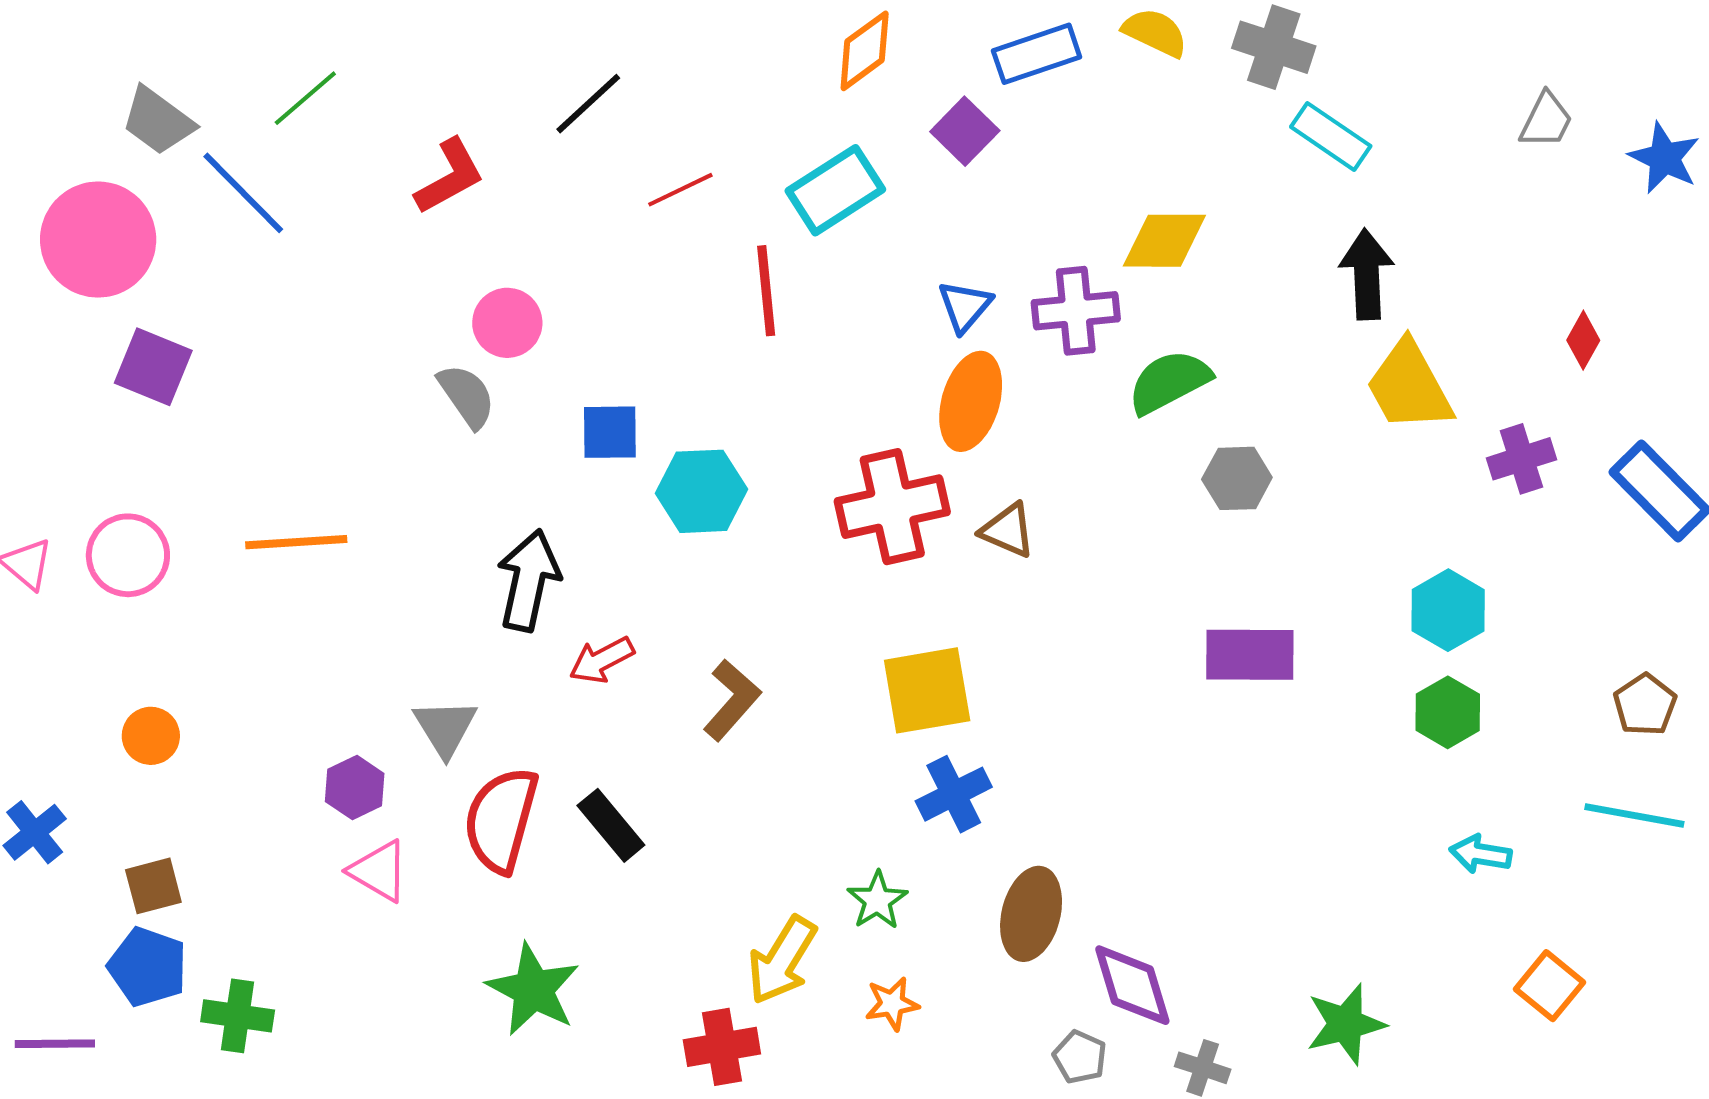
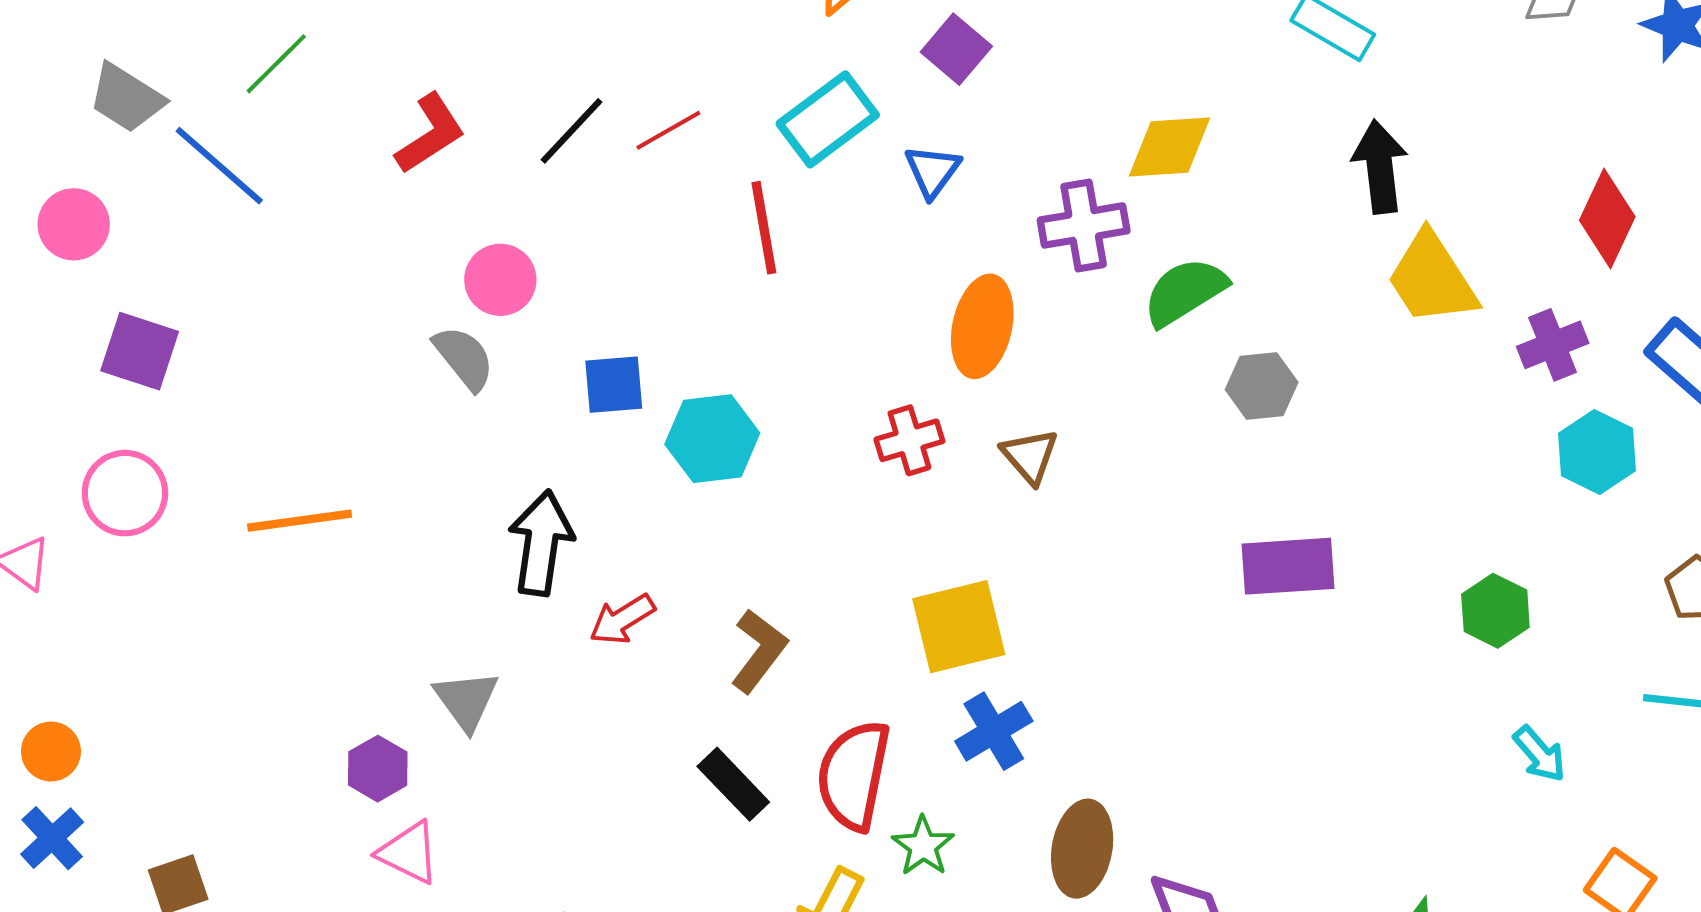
black line: (588, 104) -> (571, 131), moved
pink circle: (98, 240) -> (74, 224), size x0.6
blue triangle: (965, 306) -> (932, 171), moved
red diamond: (1583, 340) -> (1607, 218), size x1.6
red cross: (892, 507) -> (909, 440), size x0.6
brown triangle: (1008, 530) -> (1030, 456), turned 30
pink circle: (128, 555) -> (125, 493), moved
cyan hexagon: (1448, 610) -> (1597, 452), moved
orange circle: (151, 736) -> (51, 752), moved
red semicircle: (501, 820) -> (854, 775), moved
black rectangle: (611, 825) -> (733, 784), moved
cyan arrow: (1481, 854) -> (1540, 754), turned -136

